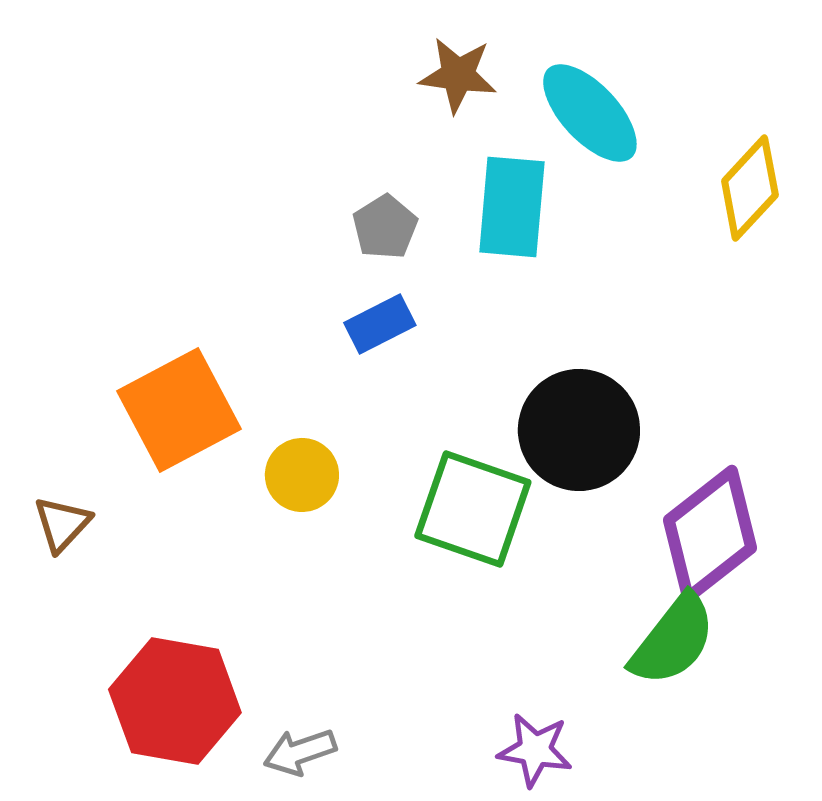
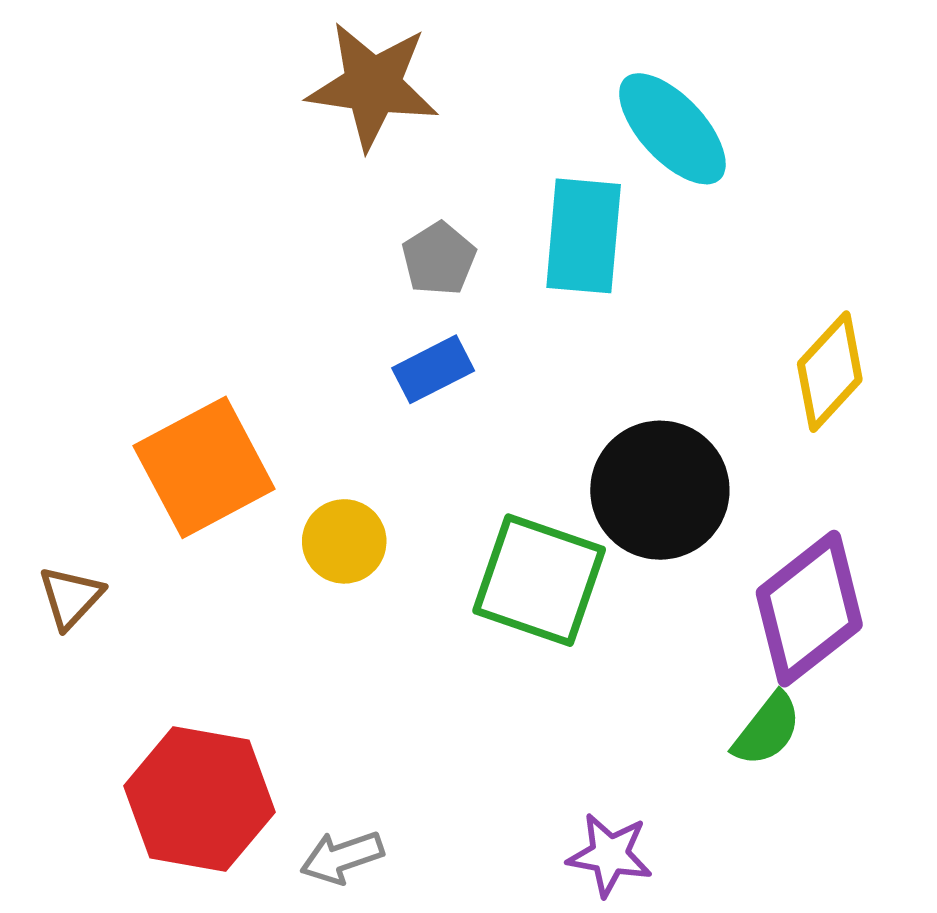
brown star: (458, 75) -> (373, 85), moved, size x1.5
yellow diamond: (750, 188) -> (830, 372), moved
green semicircle: (673, 640) -> (767, 729), size x0.7

